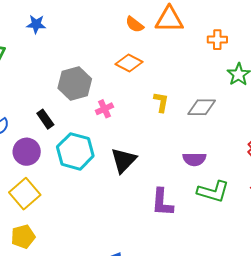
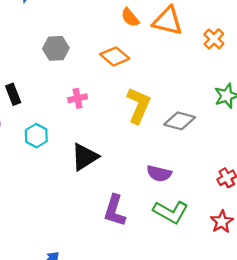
orange cross: (217, 40) -> (214, 39), moved, turned 30
gray hexagon: (75, 84) -> (56, 48), moved, size x0.7
yellow L-shape: (161, 102) -> (139, 105), size x1.6
cyan hexagon: (75, 151) -> (36, 136), size x0.6

